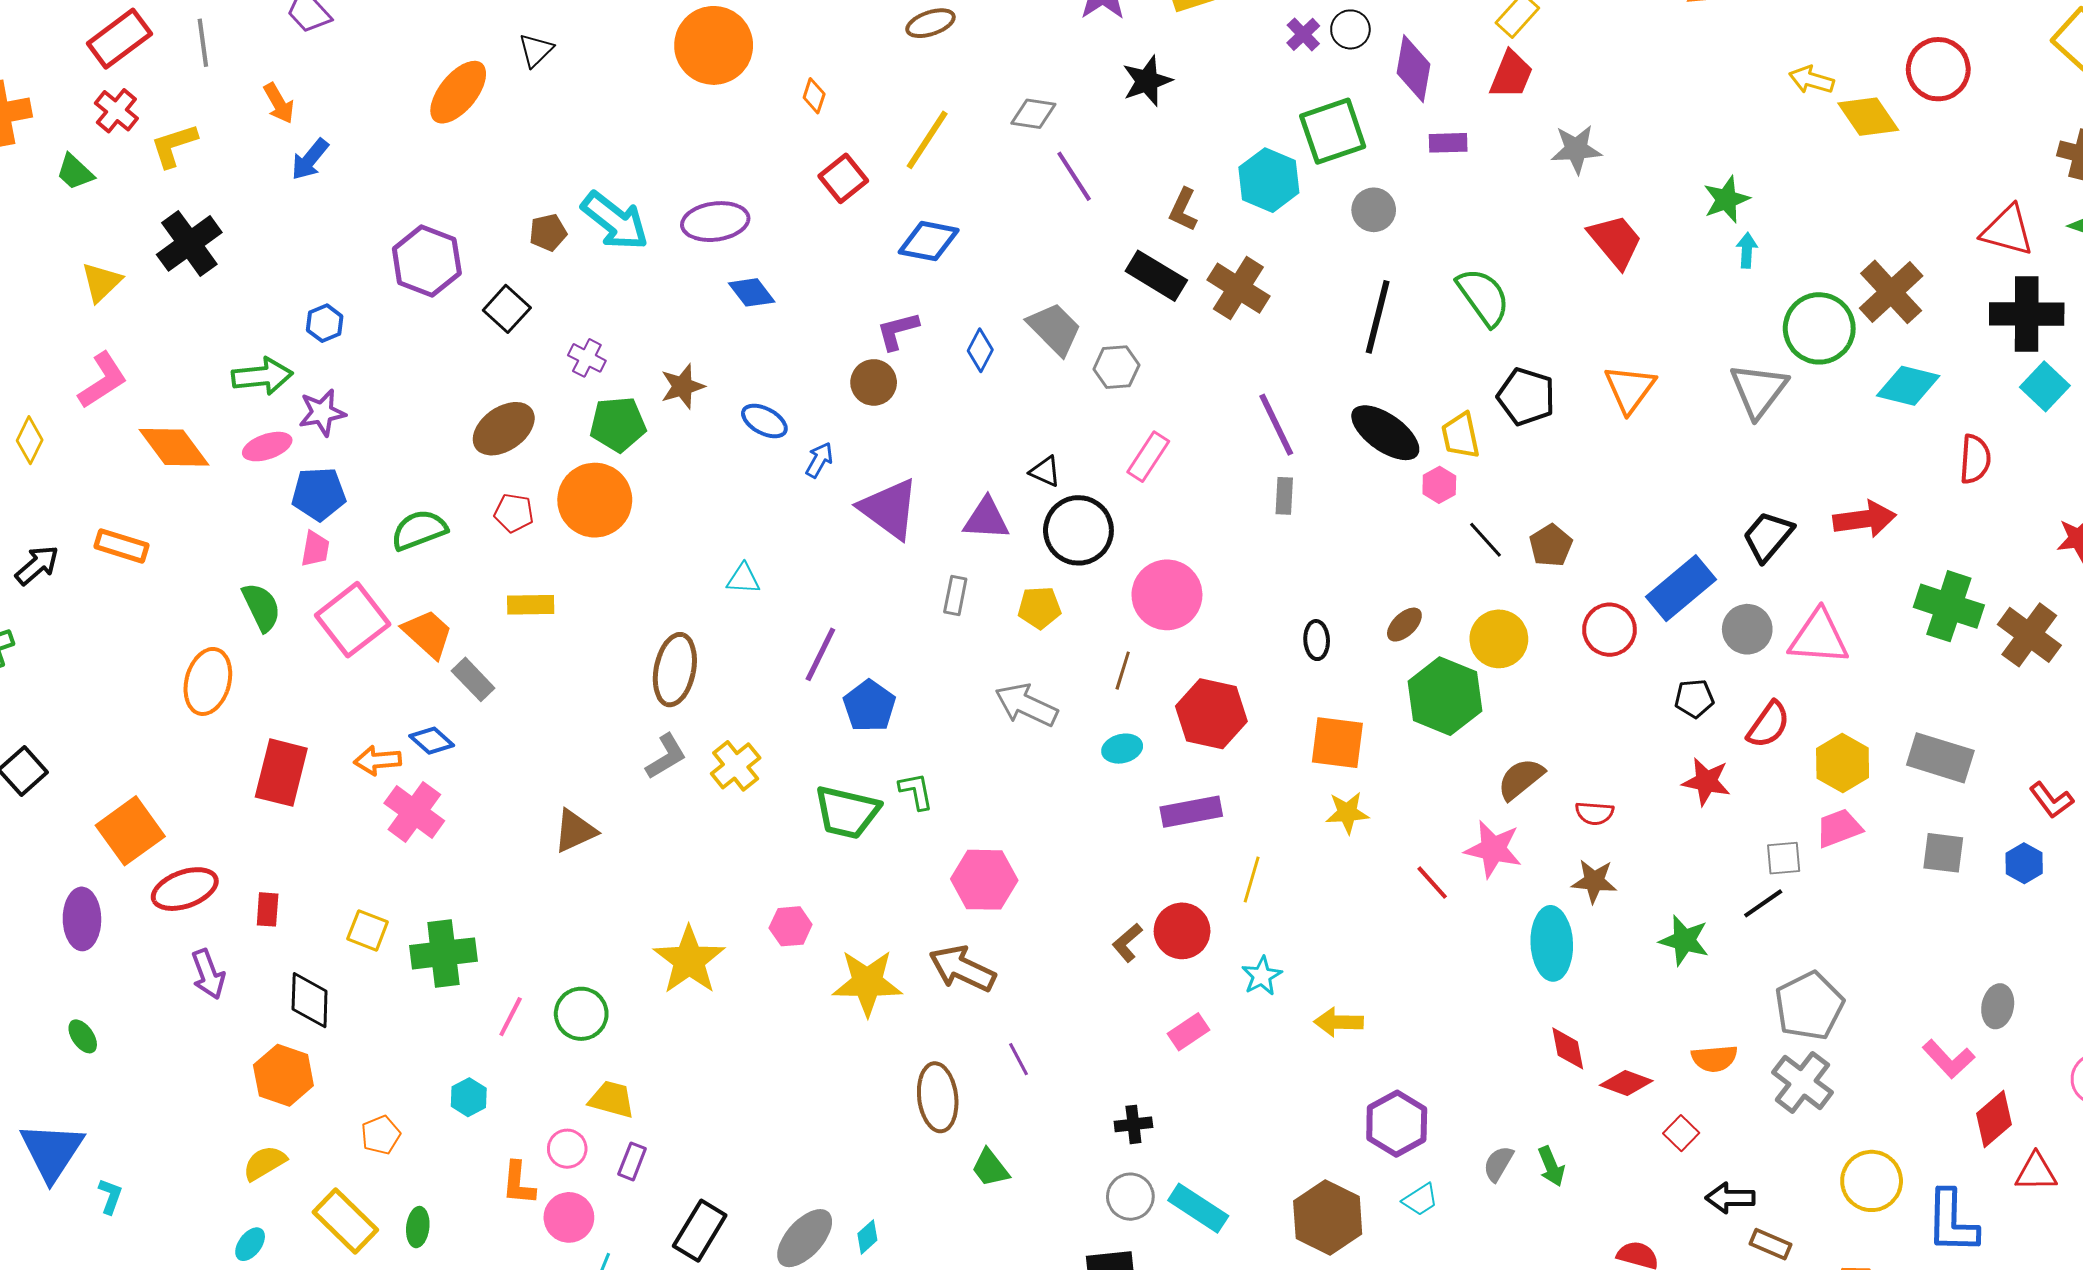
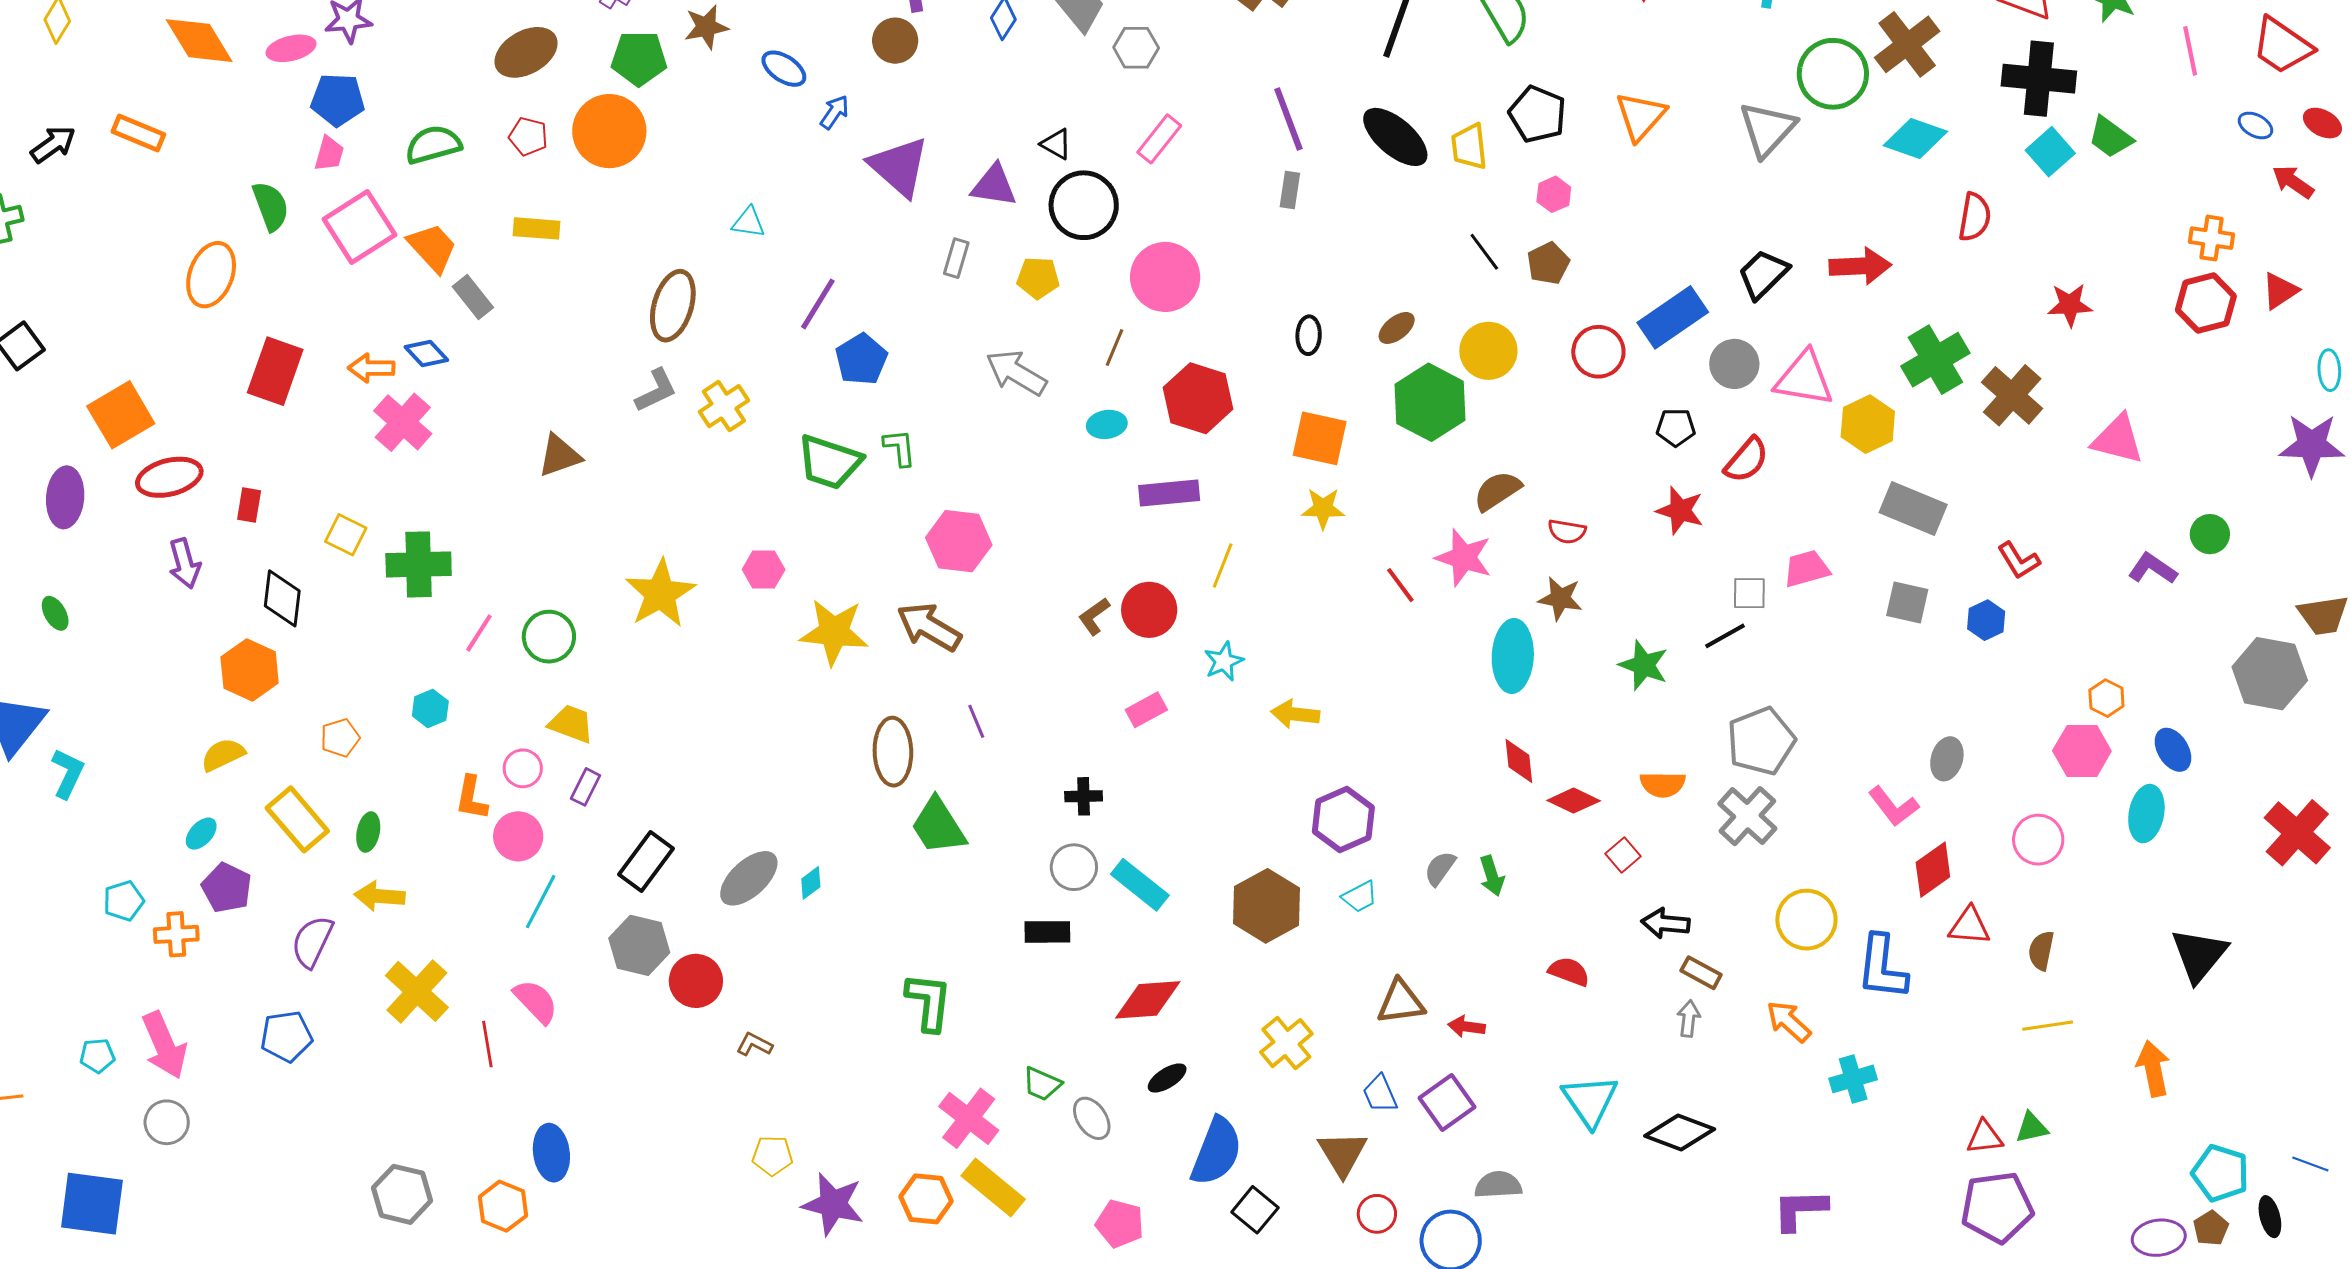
pink hexagon: (1439, 485) -> (1554, 194), moved
green cross: (1949, 606) -> (1935, 360), turned 36
yellow hexagon: (1843, 763) -> (1868, 424), moved
green trapezoid: (990, 1168) -> (938, 826), size x1.5
cyan L-shape: (110, 1196) -> (68, 773), size x1.4

